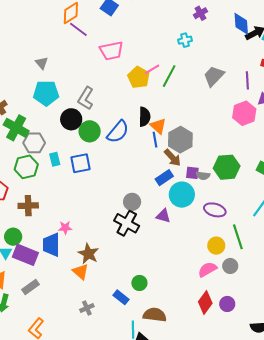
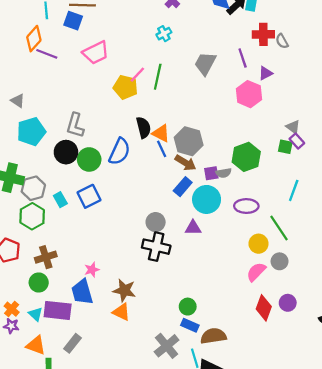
pink trapezoid: (111, 51) -> (96, 53), moved
green circle: (13, 237) -> (39, 283), moved
blue rectangle: (121, 297) -> (190, 325), moved
gray cross: (87, 308) -> (167, 346), moved, size x1.6

